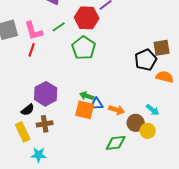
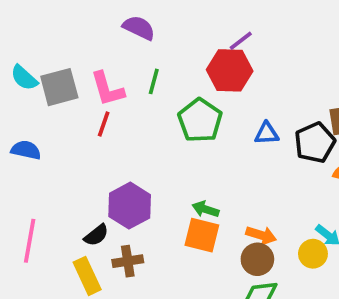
red hexagon: (87, 18) -> (230, 70), moved
green line: (59, 27) -> (154, 81), turned -40
blue triangle: (97, 104) -> (267, 133), moved
brown circle: (136, 123) -> (257, 259), moved
yellow circle: (148, 131) -> (313, 254), moved

